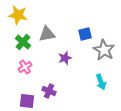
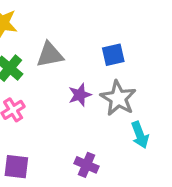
gray star: (104, 50) -> (118, 98), moved
purple cross: (49, 91) -> (86, 165), moved

